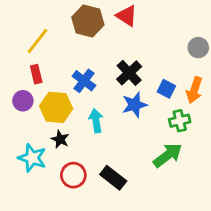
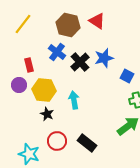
yellow line: (38, 41) -> (23, 24), moved
black cross: (129, 73) -> (80, 62), moved
blue cross: (84, 81) -> (57, 52), moved
blue star: (134, 105) -> (104, 58), moved
cyan star: (32, 158) -> (29, 154), moved

